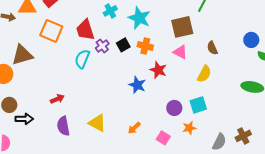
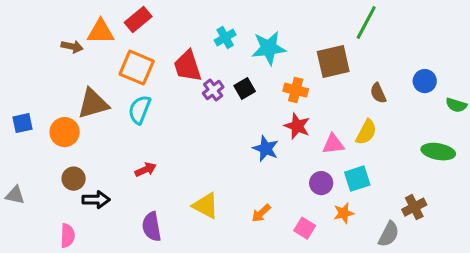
cyan star: (139, 18) -> (269, 48), turned -30
blue circle: (251, 40) -> (425, 81), moved
orange cross: (145, 46) -> (296, 90), moved
pink triangle: (180, 52) -> (333, 144), moved, turned -35
cyan semicircle: (82, 59) -> (140, 110), moved
purple semicircle: (63, 126) -> (152, 227), moved
brown cross: (243, 136) -> (414, 207), moved

